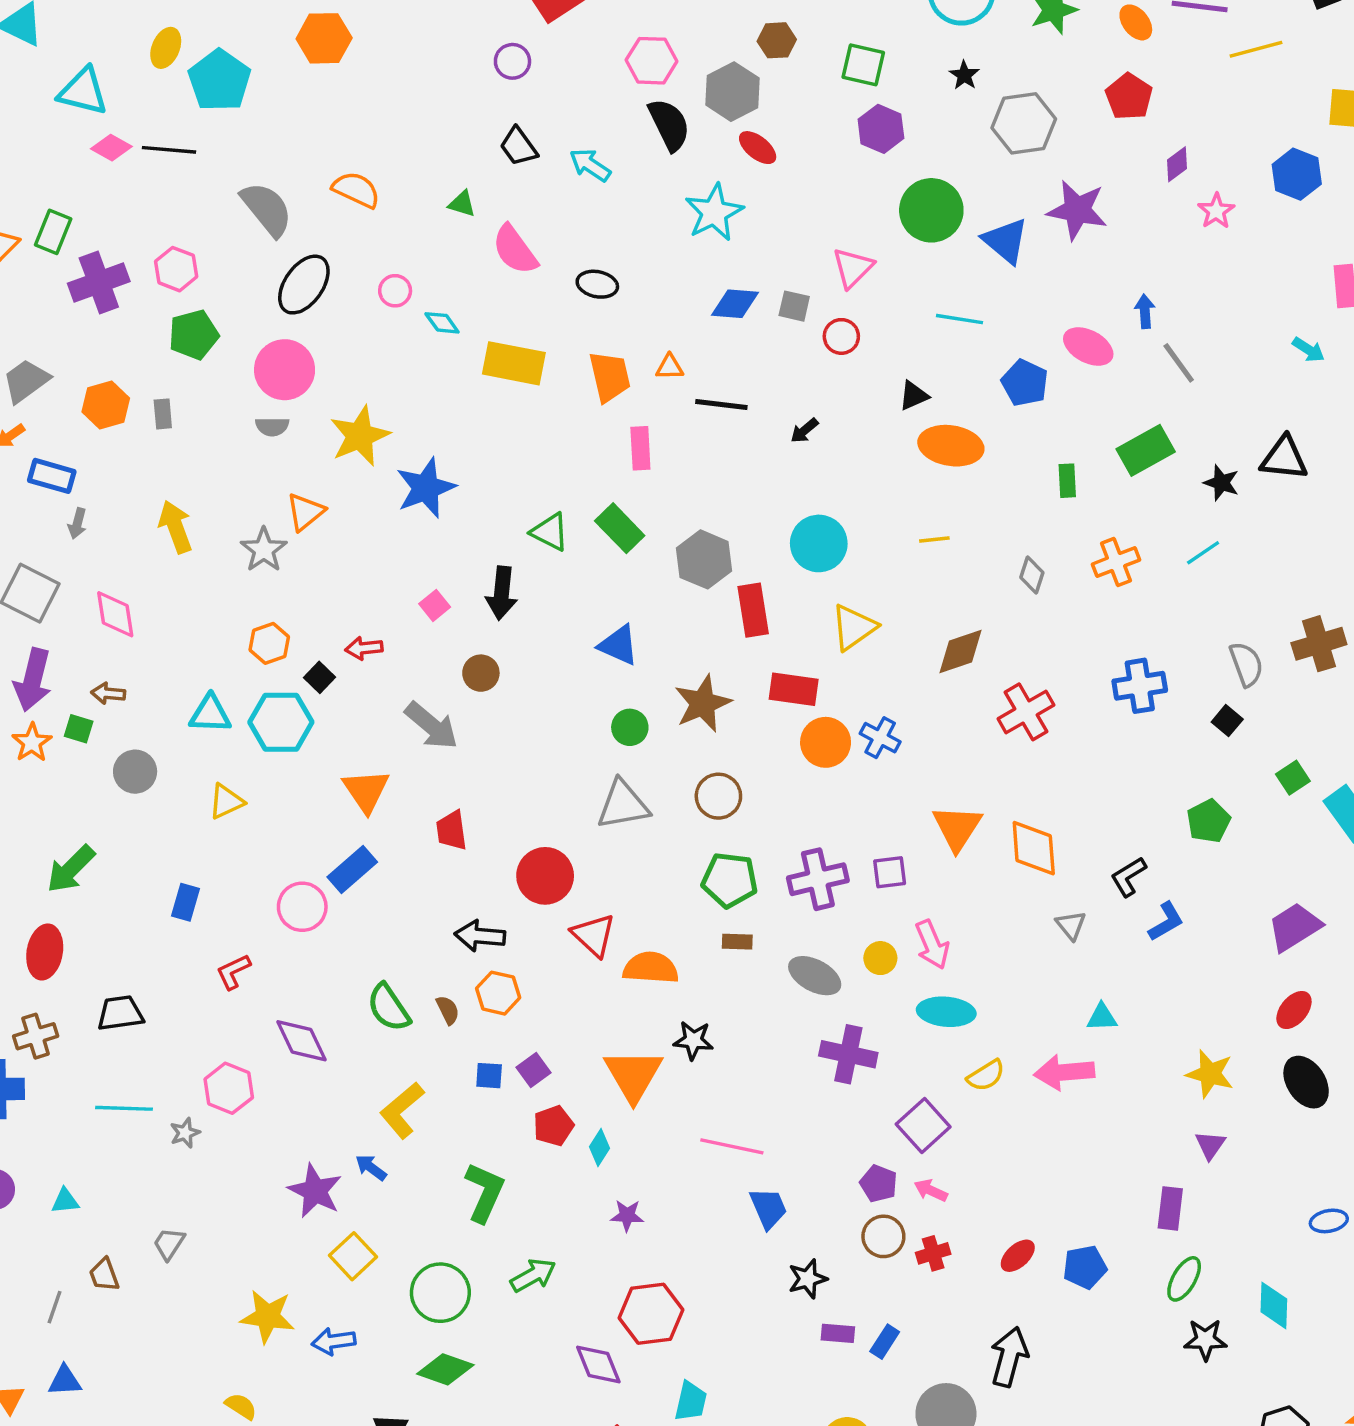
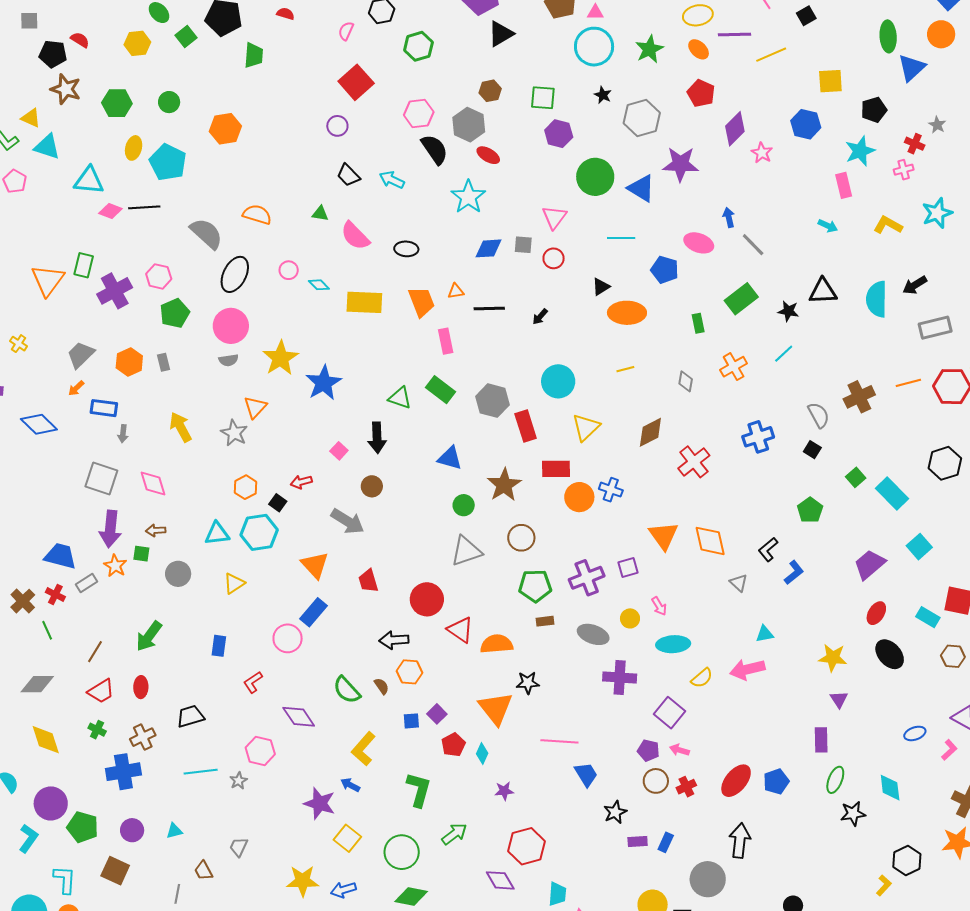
purple diamond: (1177, 164) -> (735, 129), size x1.6
pink arrow: (932, 945) -> (659, 606), size x0.7
red ellipse: (45, 952) -> (141, 687), size x0.7
red ellipse: (1018, 1256) -> (736, 781), size x1.6

